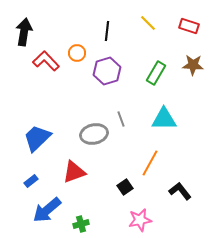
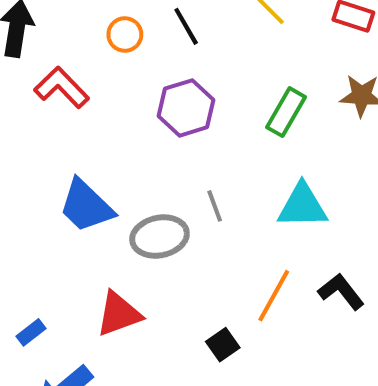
black line: (107, 31) -> (186, 26), turned -36
orange circle: (77, 53) -> (125, 35), moved
blue trapezoid: (37, 138) -> (86, 206), moved, turned -92
black L-shape: (180, 191) -> (341, 292), moved

